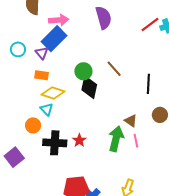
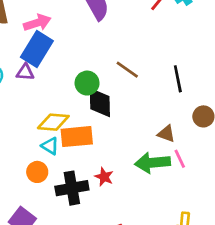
purple triangle: (42, 53) -> (25, 72), turned -32
orange rectangle: (41, 75) -> (77, 137), moved, size x1.6
green arrow: (116, 139) -> (152, 163), turned -95

